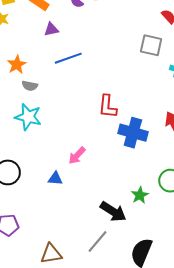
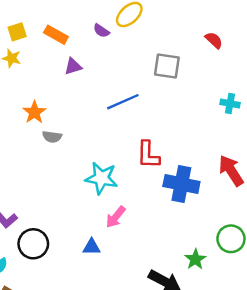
gray square: (151, 45) -> (167, 66), moved
blue line: (68, 58) -> (123, 102), moved
cyan star: (28, 117) -> (101, 178), moved

